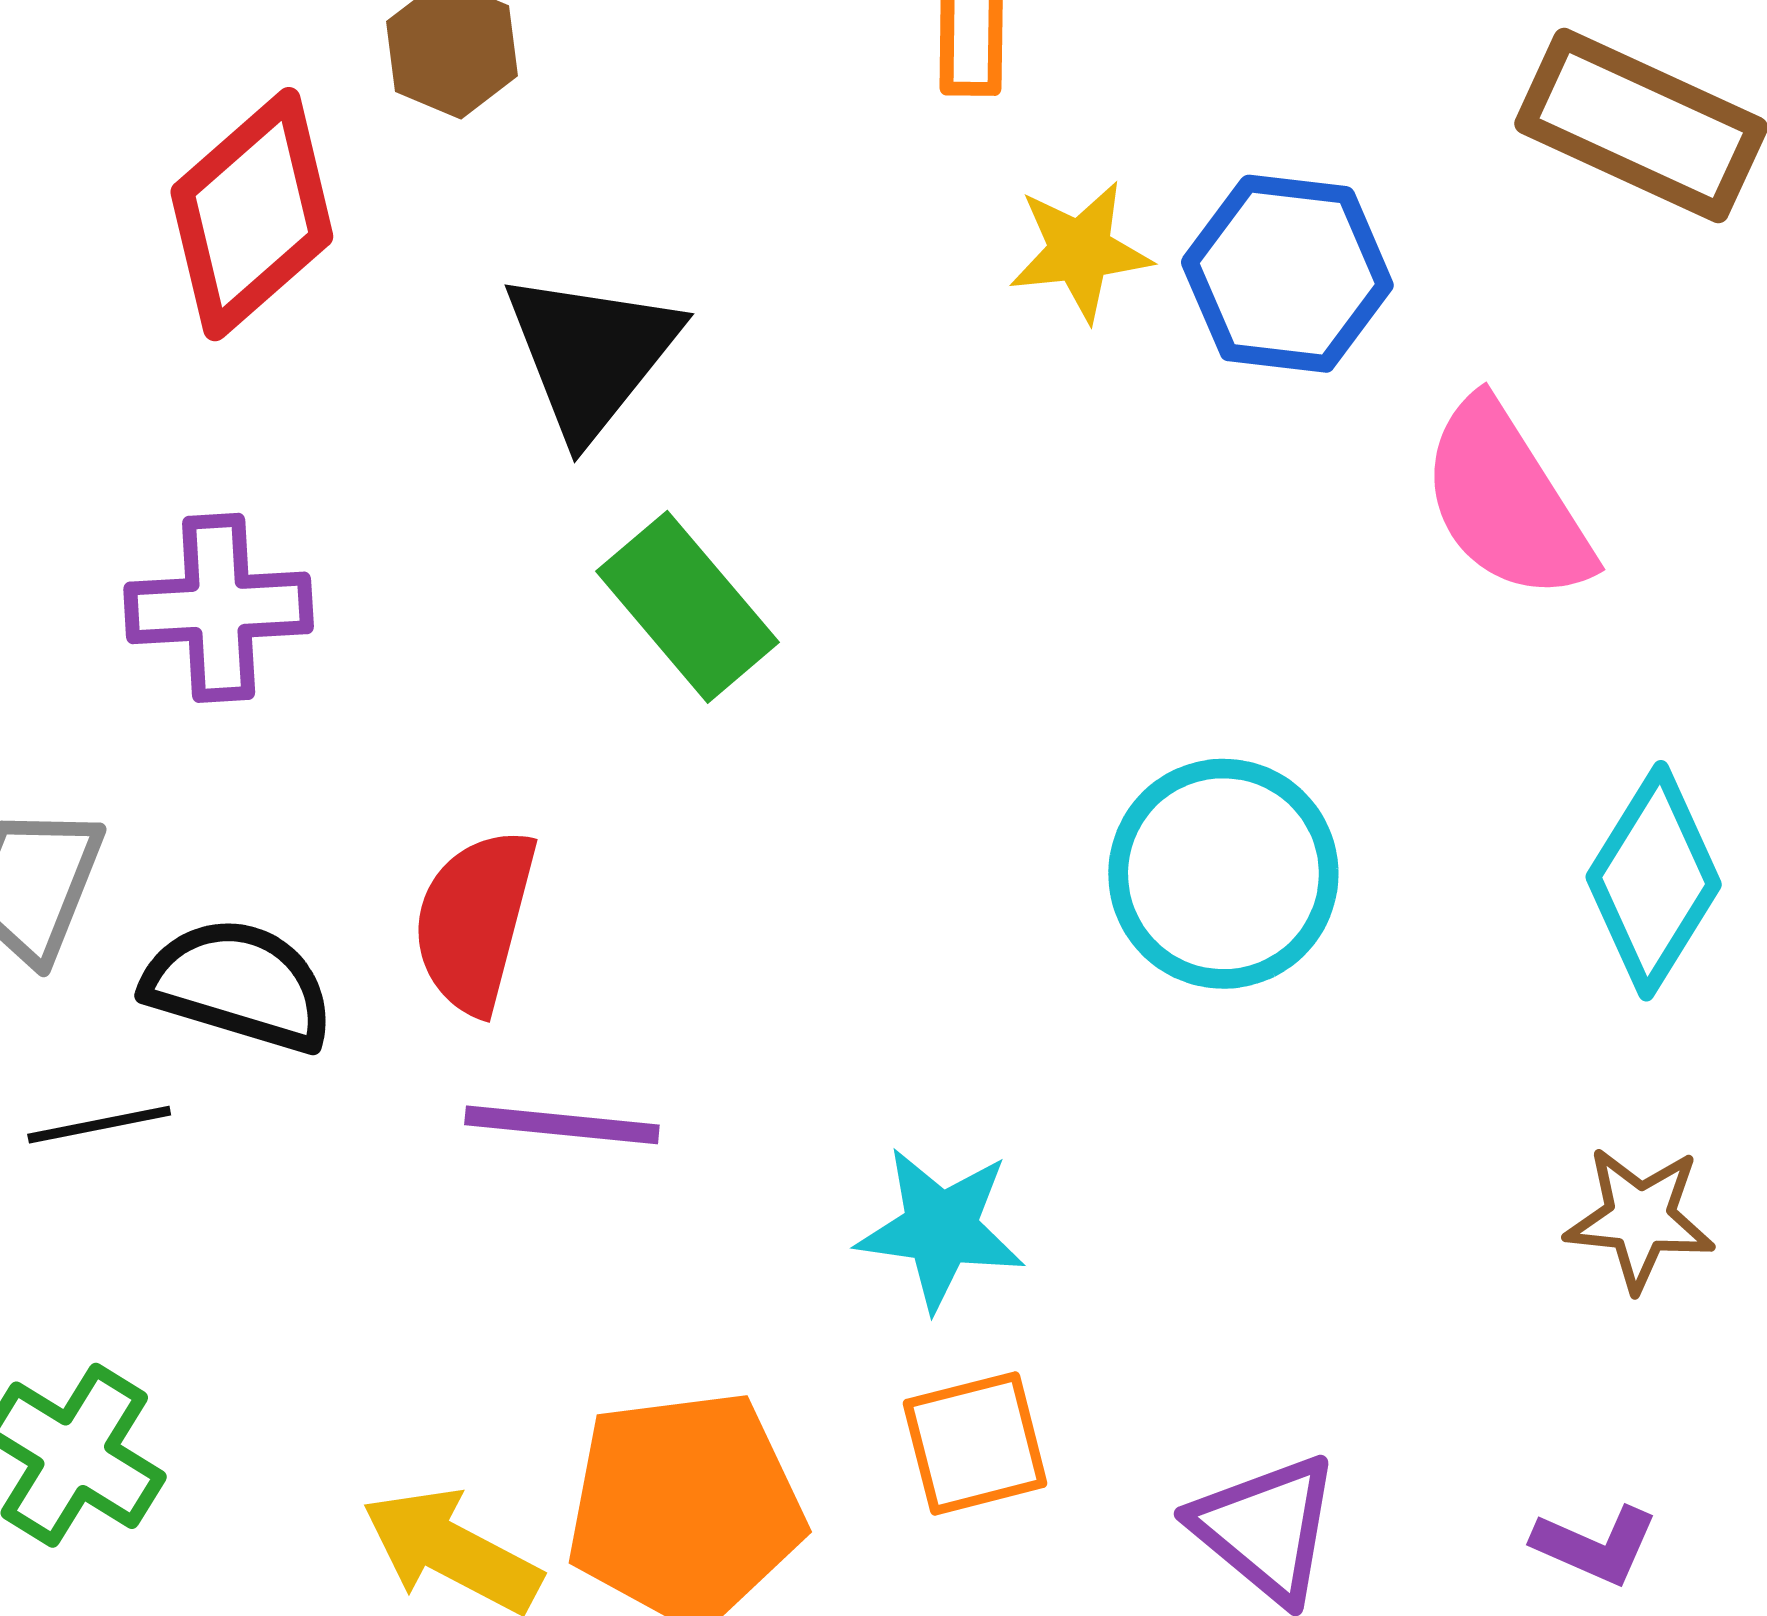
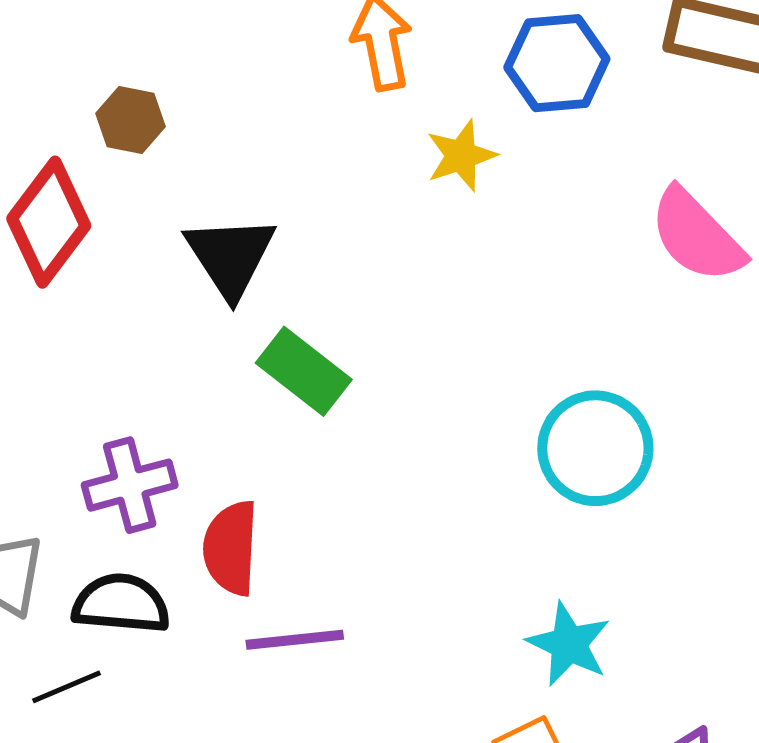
blue hexagon: (1287, 274) -> (557, 63), moved
purple cross: (219, 608) -> (130, 485), moved
cyan star: (941, 1229) -> (569, 644), moved, turned 30

